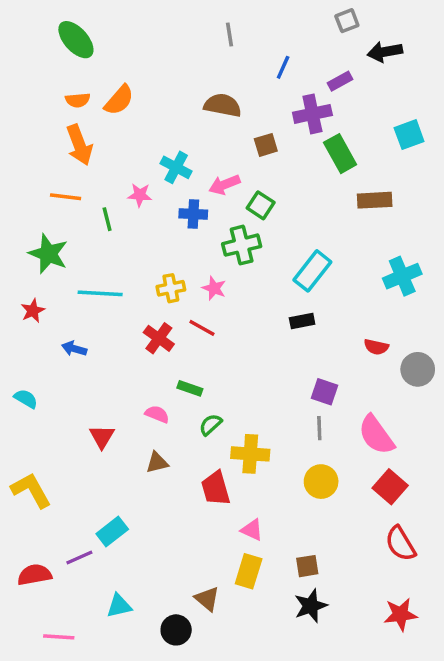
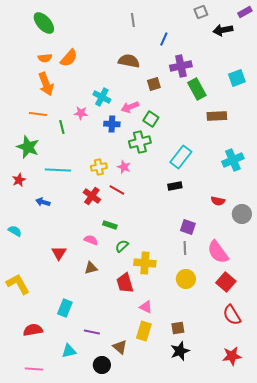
purple rectangle: (340, 81) -> (245, 12), moved
cyan rectangle: (112, 532) -> (65, 308), turned -30
purple line: (79, 557) -> (92, 332), moved, turned 35
red semicircle: (35, 575) -> (33, 330), moved

